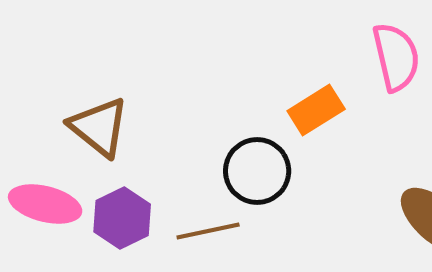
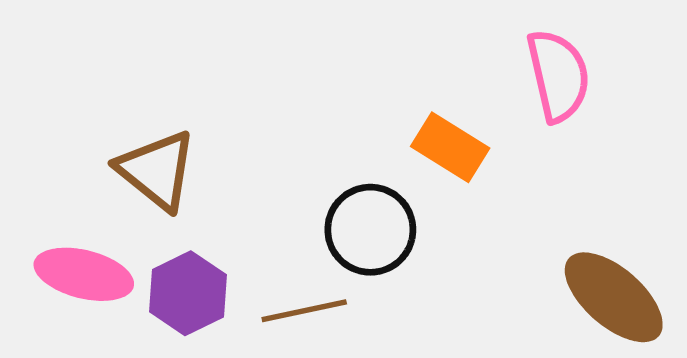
orange rectangle: (316, 110) -> (450, 147), turned 64

